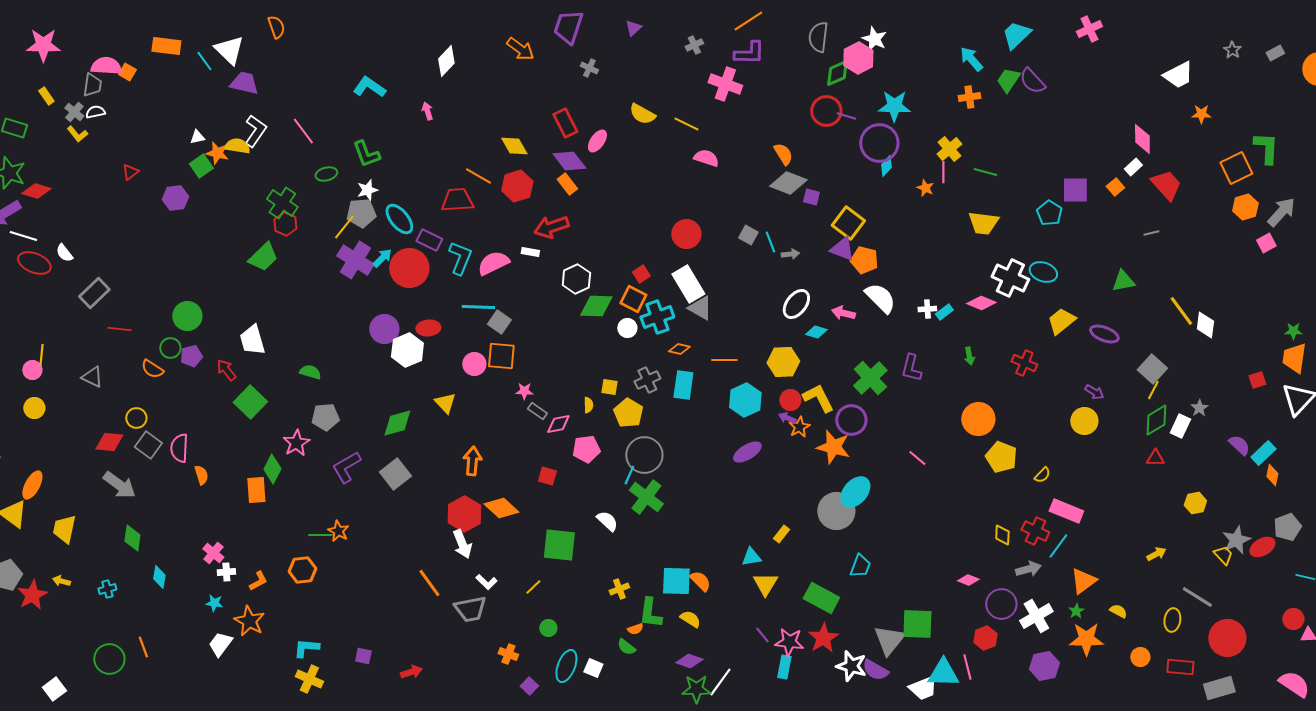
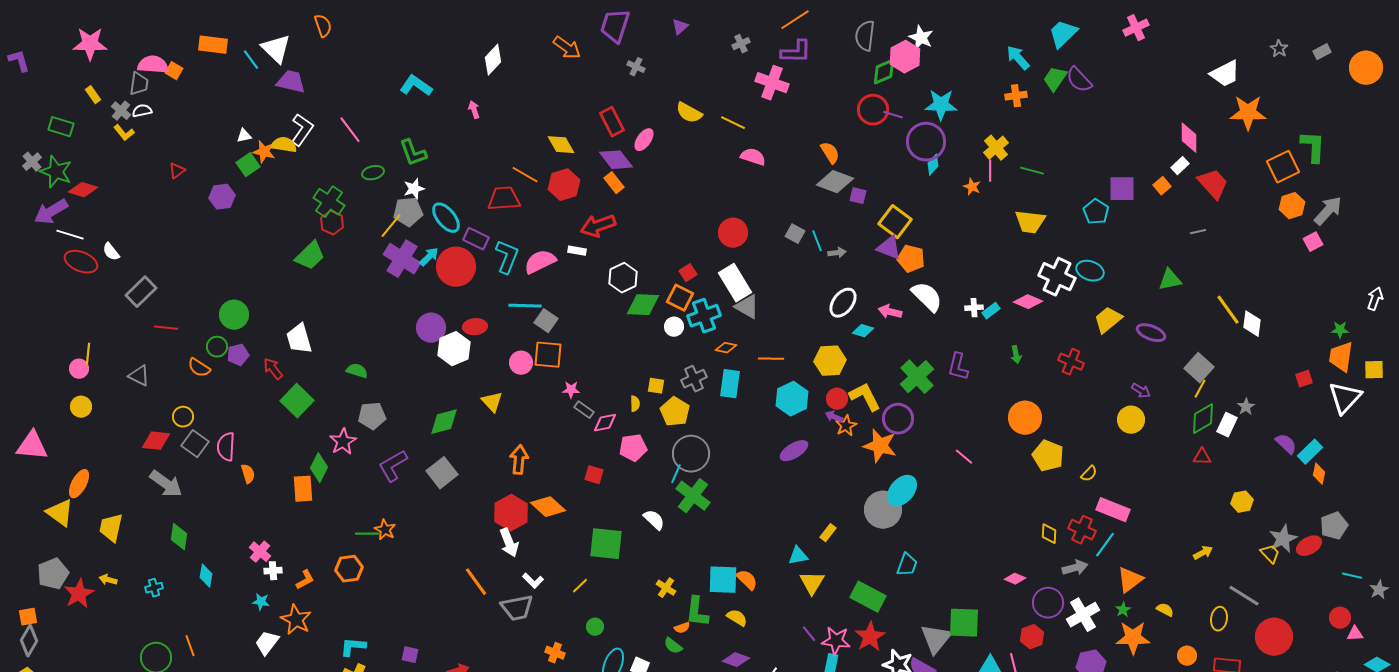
orange star: (1201, 114) -> (1248, 113), size x1.8
yellow cross: (619, 589) -> (666, 588), turned -36

